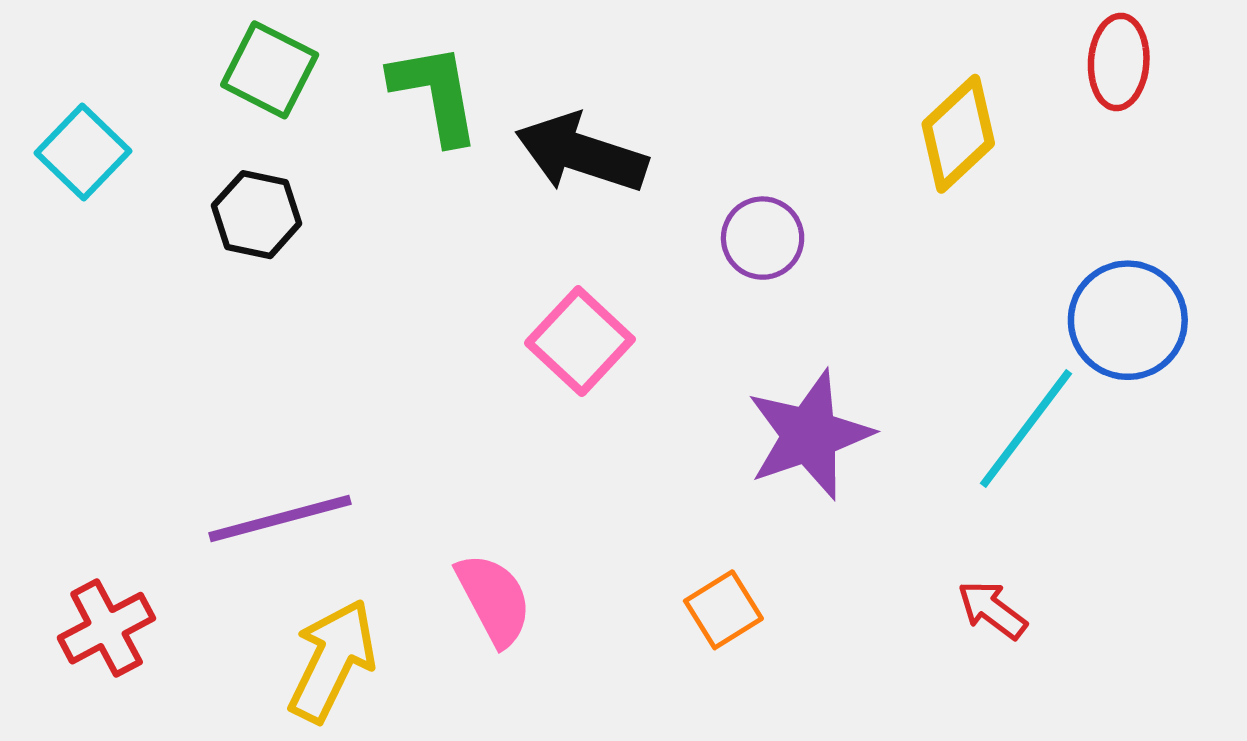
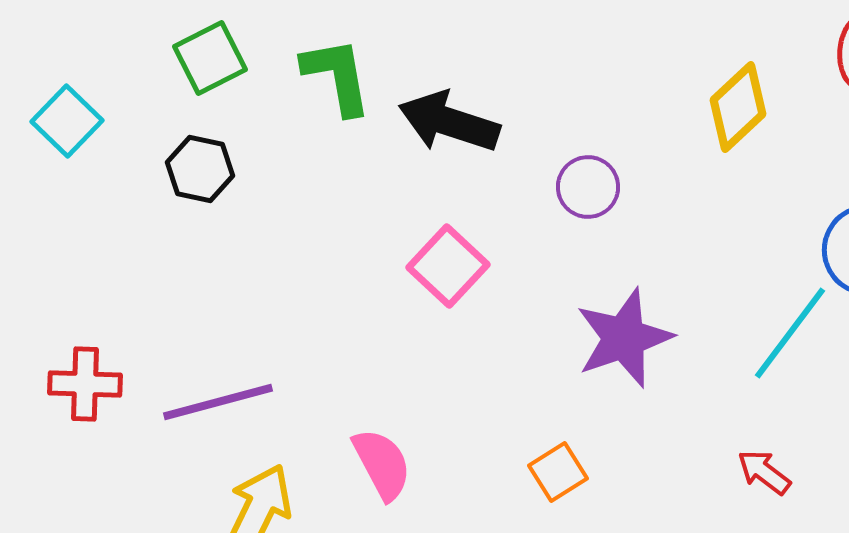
green square: (270, 70) -> (210, 58), turned 36
red cross: (107, 628) -> (85, 384), moved, turned 30

